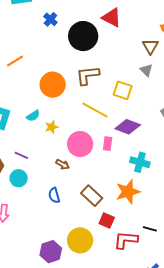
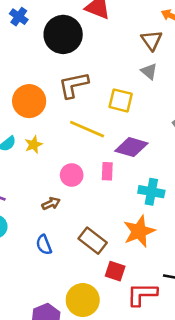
yellow star: (52, 127) -> (34, 145), moved
pink circle: (80, 144) -> (72, 175), size x0.7
brown arrow: (62, 164) -> (51, 203), turned -48

